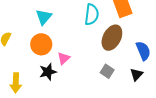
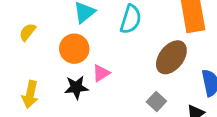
cyan semicircle: (92, 14) -> (131, 19), moved

